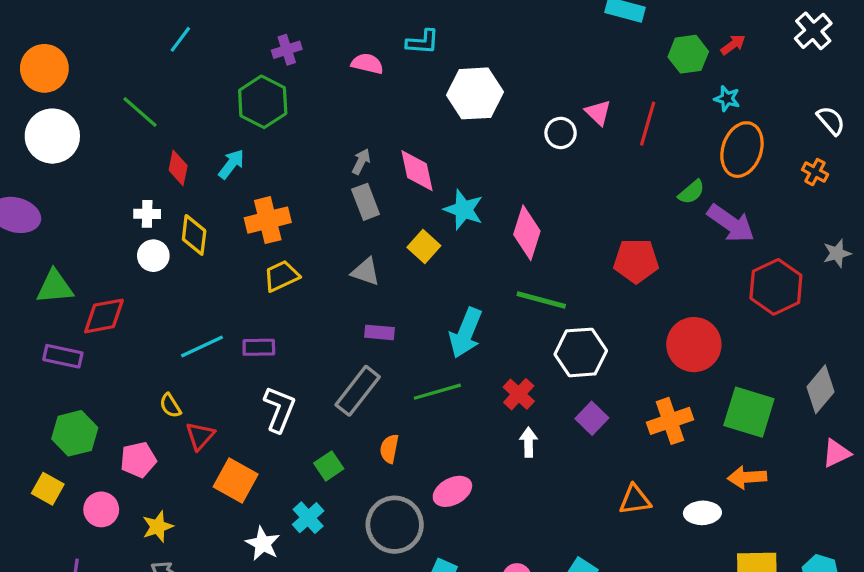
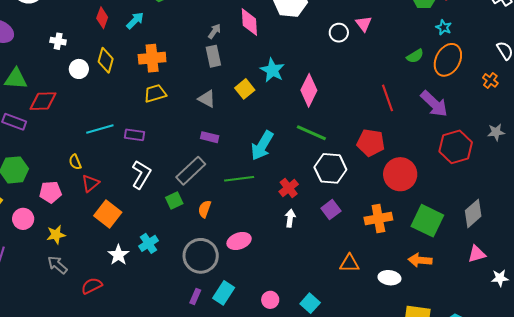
red line: (648, 124) -> (388, 98), moved, turned -44
pink diamond: (417, 171) -> (249, 22), moved
green semicircle: (691, 192) -> (415, 56), moved
white cross: (147, 214) -> (58, 41), moved
red pentagon: (636, 261) -> (371, 143), moved
green square: (329, 466) -> (174, 200), moved

